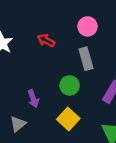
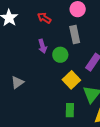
purple arrow: (33, 99) -> (43, 46), moved
yellow square: (68, 119) -> (71, 80), moved

